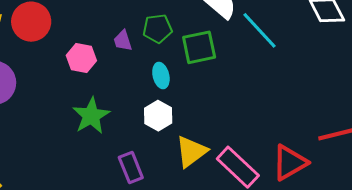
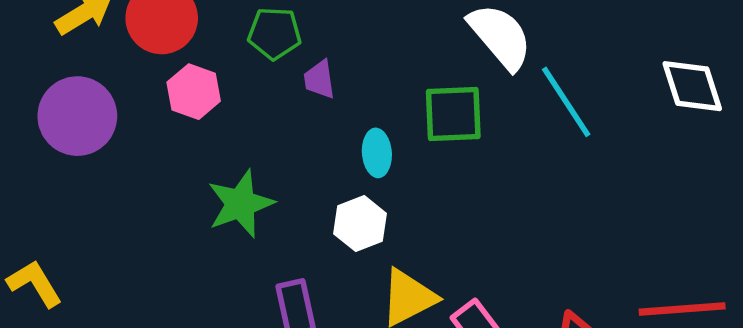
green pentagon: (157, 29) -> (275, 33), moved
pink hexagon: (81, 58) -> (194, 92), moved

